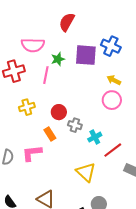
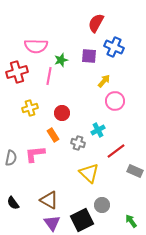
red semicircle: (67, 22) -> (96, 23), moved
purple square: (86, 55) -> (89, 56), size x0.7
yellow arrow: (114, 80) -> (104, 81), moved, turned 104
gray cross: (75, 125) -> (78, 143), moved
cyan cross: (95, 137) -> (98, 130), moved

